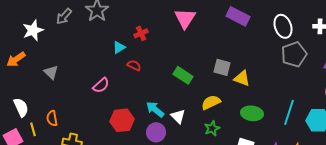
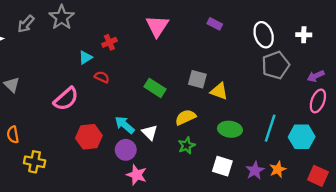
purple rectangle: (238, 16) -> (215, 24), size x0.6
pink semicircle: (101, 85) -> (66, 99), size x1.4

